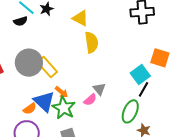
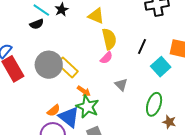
black line: (143, 89) -> (142, 47), moved
pink semicircle: (90, 100) -> (106, 58), moved
blue triangle: (44, 101) -> (69, 117), moved

